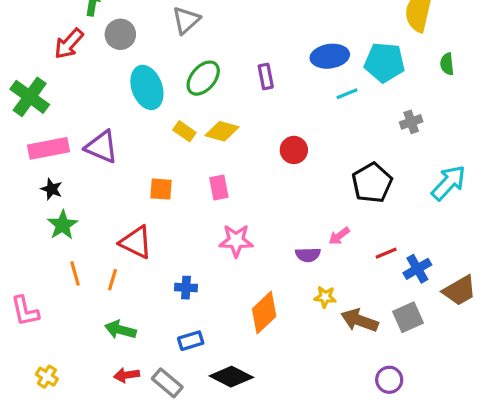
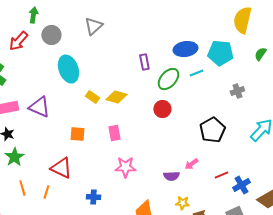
green semicircle: (447, 64) -> (260, 54), turned 40
green ellipse: (203, 78) -> (168, 79), moved

